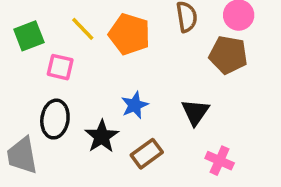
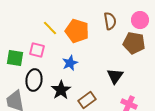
green square: (29, 36) -> (15, 58), moved, turned 30
blue star: (135, 105) -> (70, 63), moved

